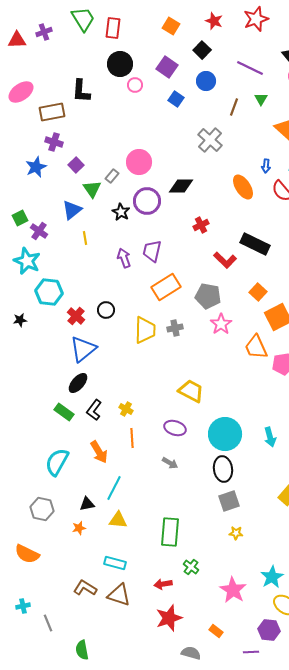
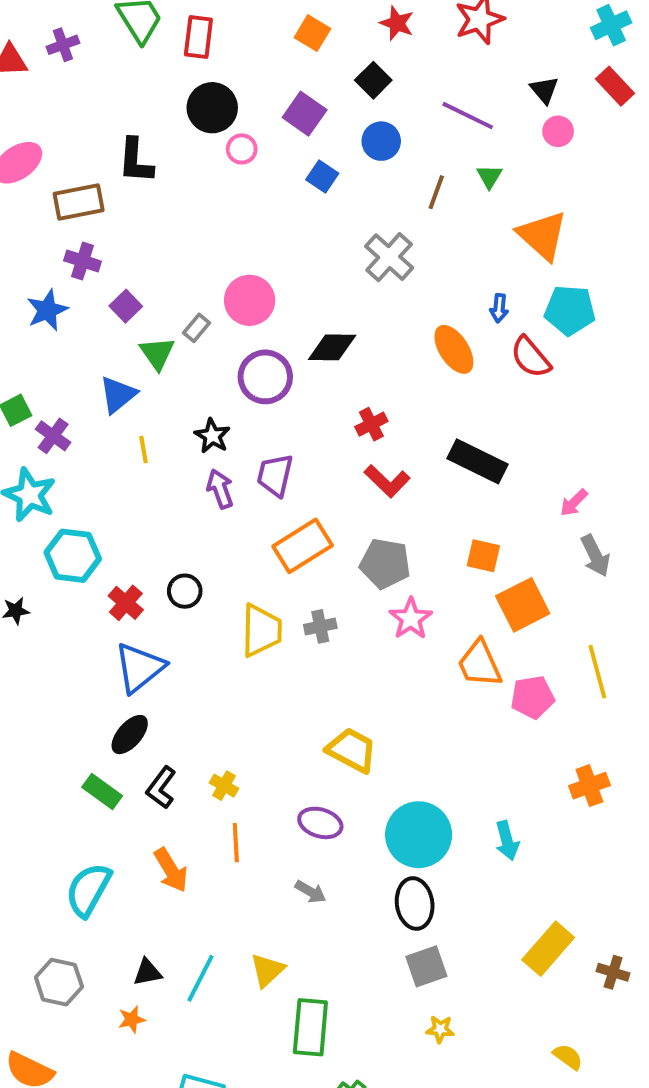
black star: (121, 212) -> (212, 436), moved
red L-shape: (225, 260) -> (387, 481), moved
orange square: (258, 292) -> (483, 556), turned -30
cyan line: (114, 488) -> (200, 978), moved
yellow triangle: (118, 520) -> (267, 970), moved, turned -48

